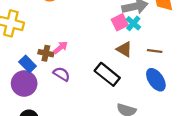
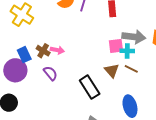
cyan cross: (133, 23) -> (127, 51), turned 32
pink arrow: (61, 48) -> (57, 50), turned 32
brown line: (155, 51) -> (131, 69), moved

